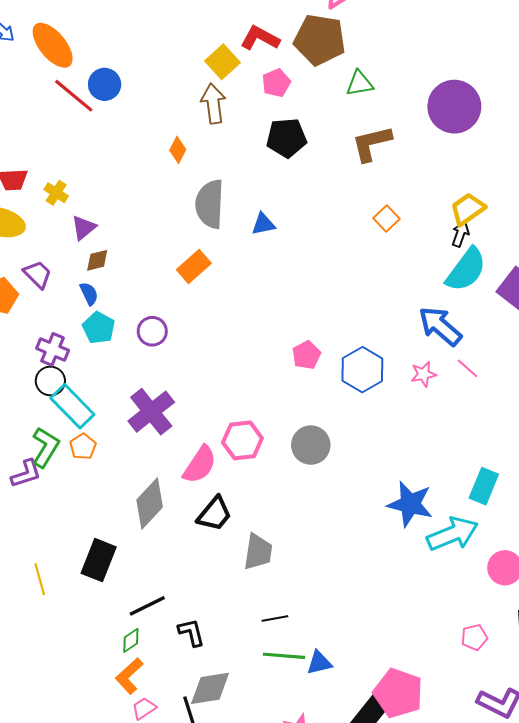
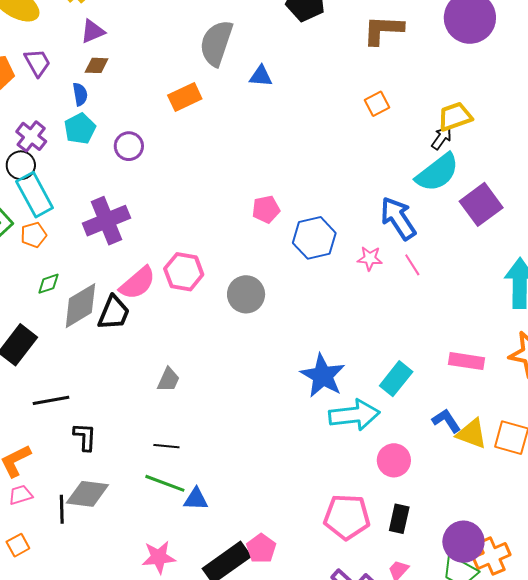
black trapezoid: (215, 514) -> (114, 313), moved, turned -33
gray trapezoid: (258, 552) -> (168, 380), size x0.7
pink pentagon: (474, 637) -> (347, 517), size x1.8
green diamond: (131, 640) -> (48, 284), moved
pink pentagon: (398, 693) -> (261, 548), size x0.6

